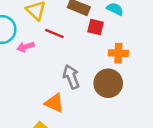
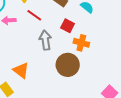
red square: (96, 27) -> (68, 26), moved
gray arrow: (71, 77) -> (45, 40), moved

